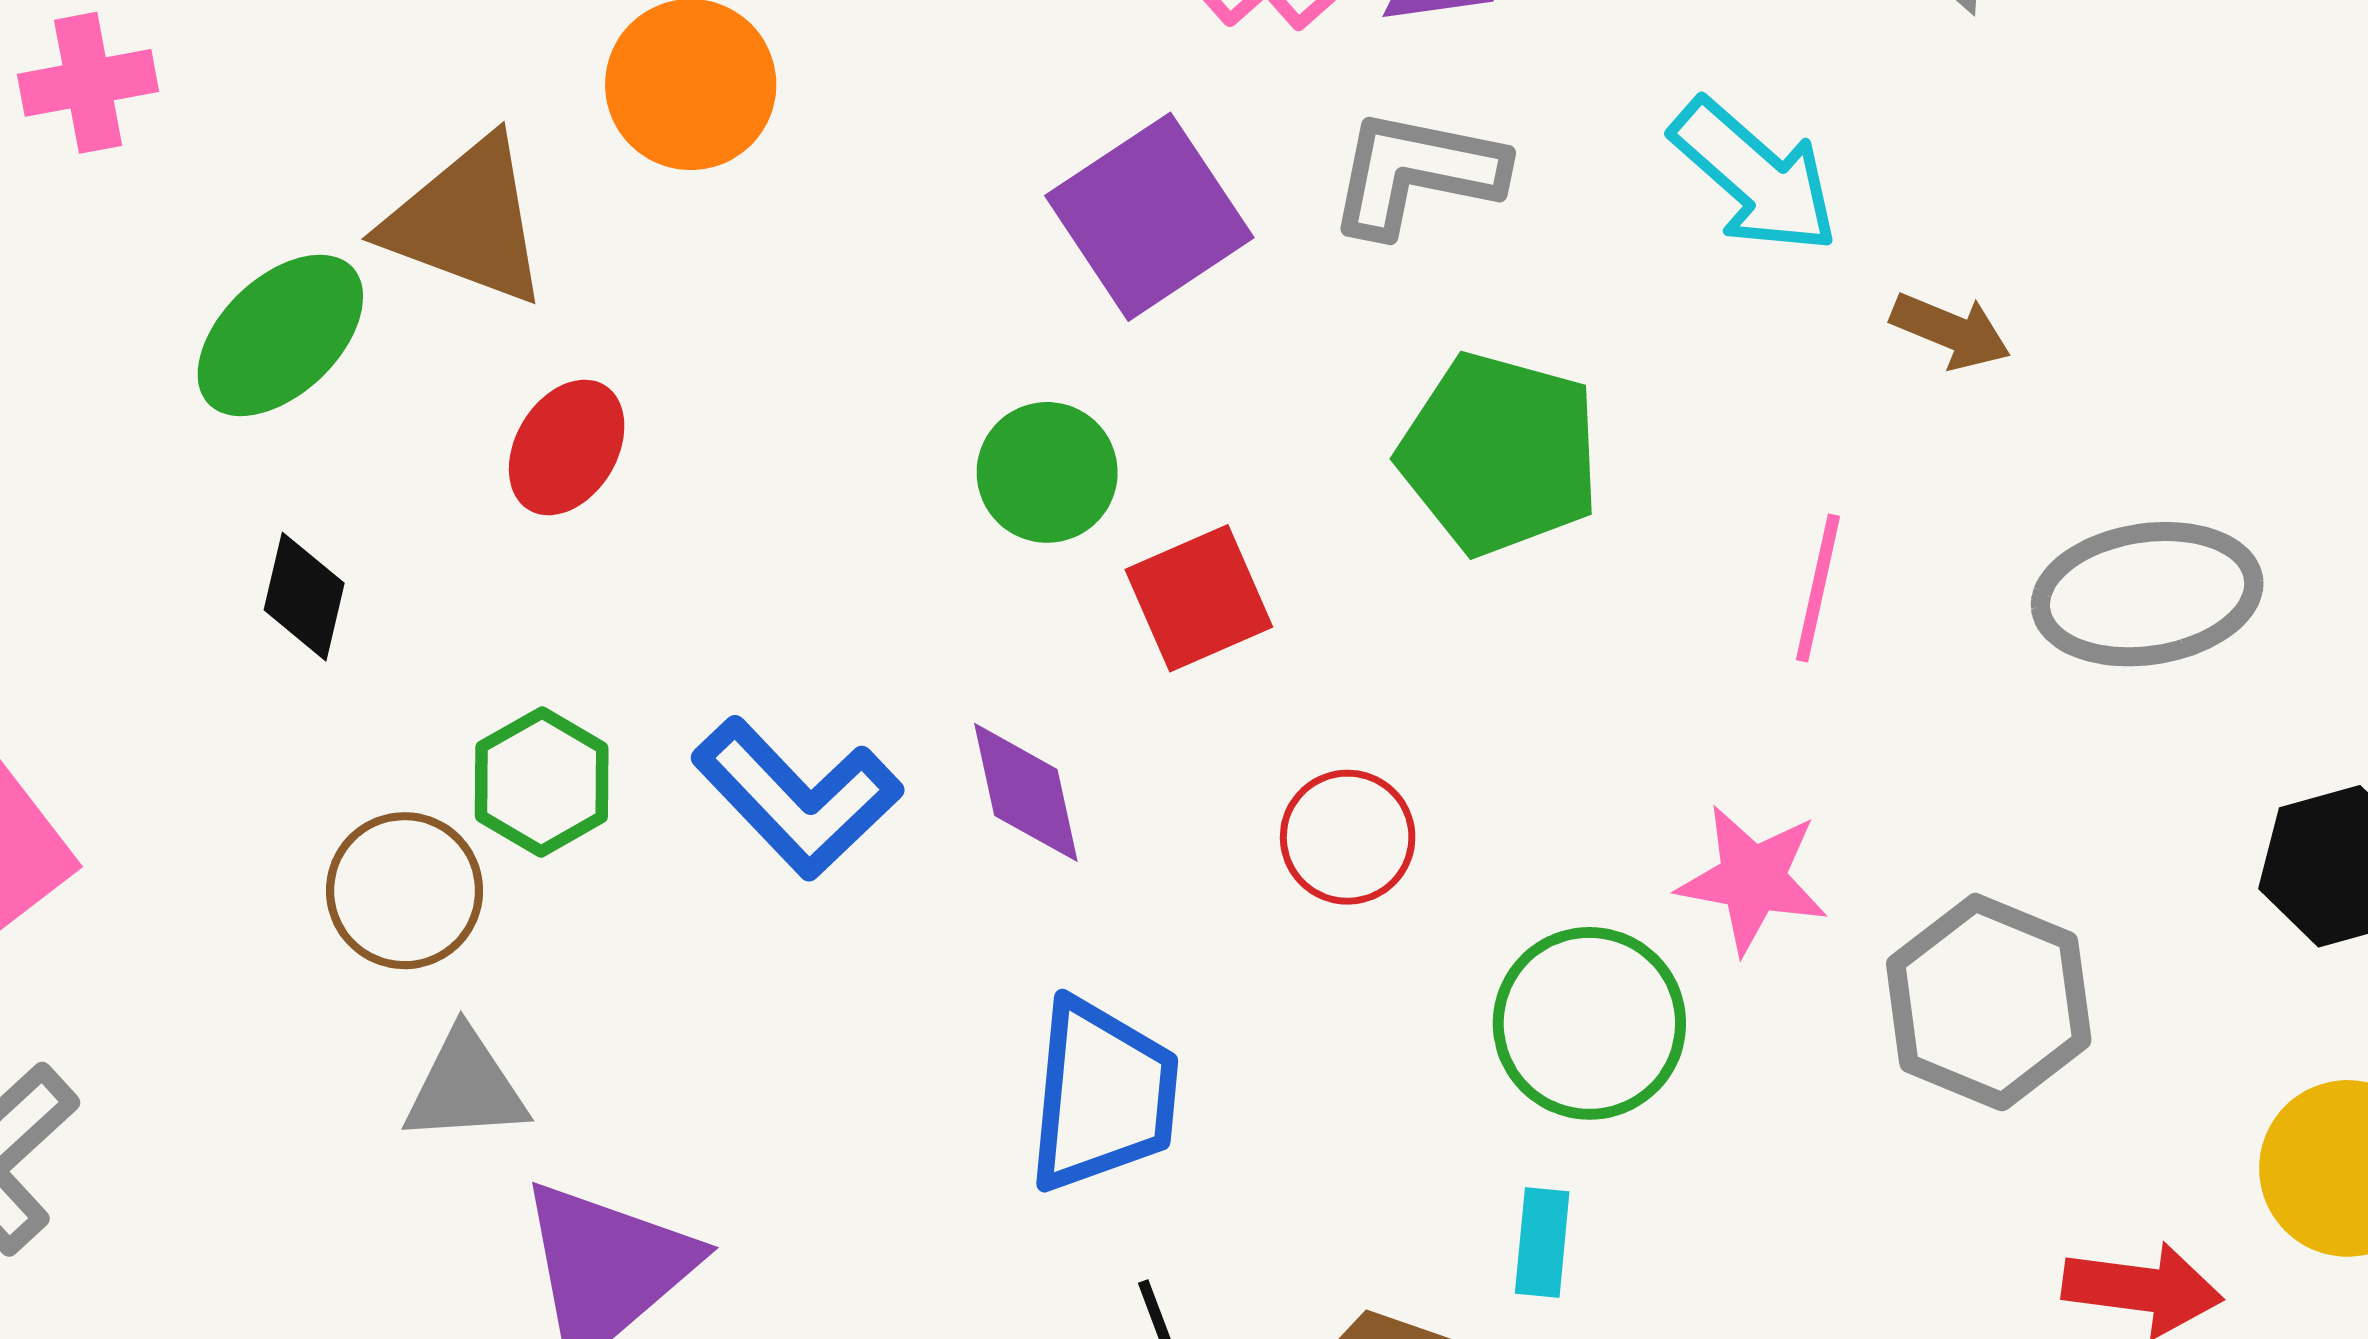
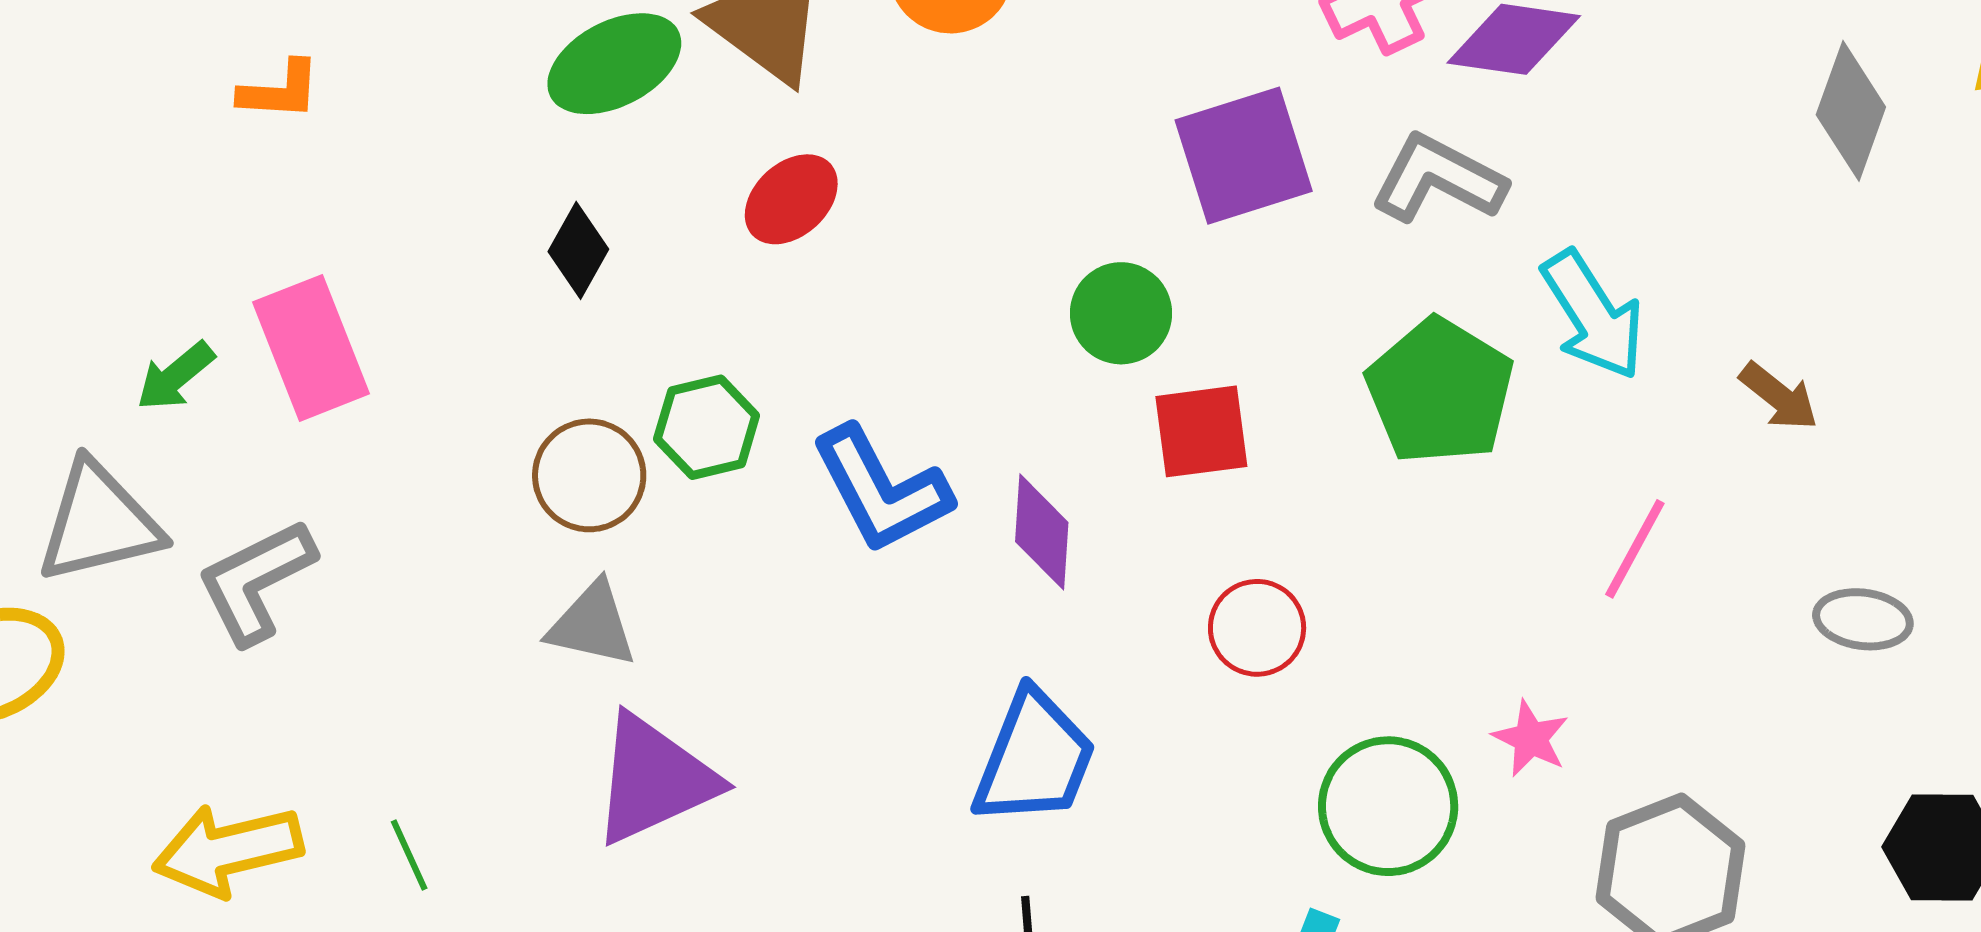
cyan arrow: (1755, 176) -> (1593, 315), moved
gray ellipse: (2147, 594) -> (1863, 619), size x0.6
pink star: (1752, 879) -> (1531, 739), size x0.7

